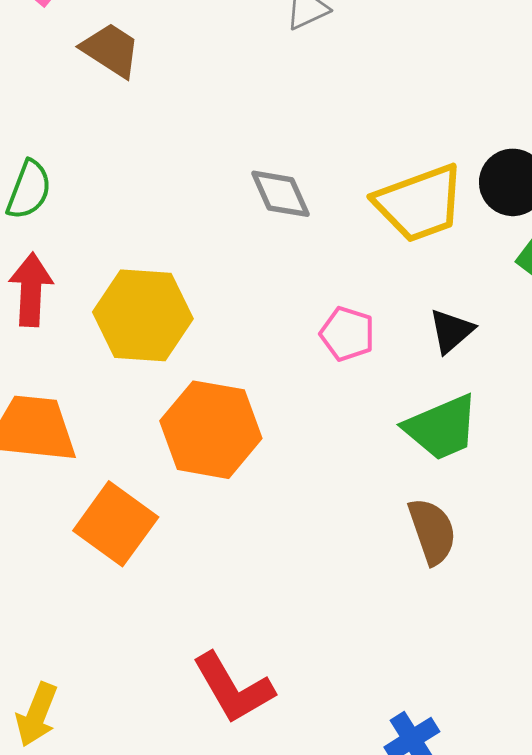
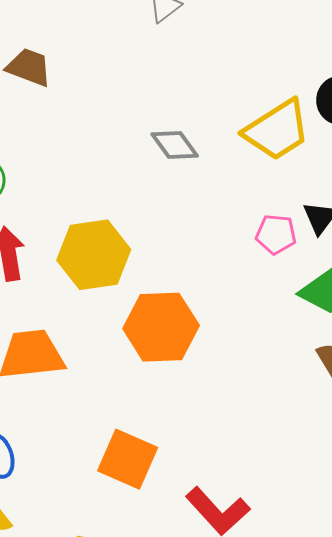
pink pentagon: (347, 334) -> (276, 234), moved
orange square: (116, 524) -> (128, 459), moved

